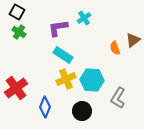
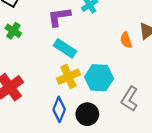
green cross: (19, 32) -> (13, 31), moved
blue diamond: (45, 107) -> (59, 109), moved

